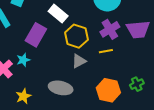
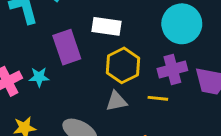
white rectangle: (58, 14) -> (106, 26), turned -48
purple rectangle: (36, 35) -> (67, 47), turned -65

